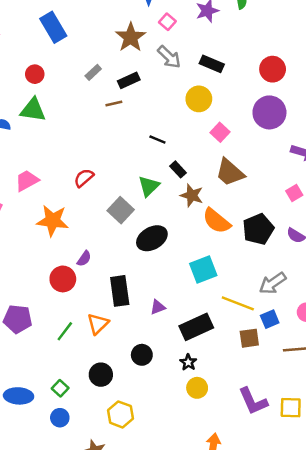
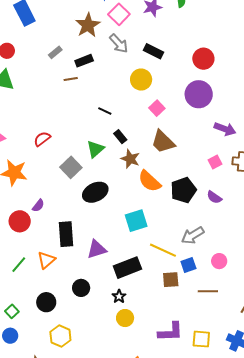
pink square: (167, 22) -> (119, 14), size x1.5
purple triangle: (158, 307) -> (97, 249), size x1.5
purple L-shape: (253, 401) -> (171, 332), turned -72

